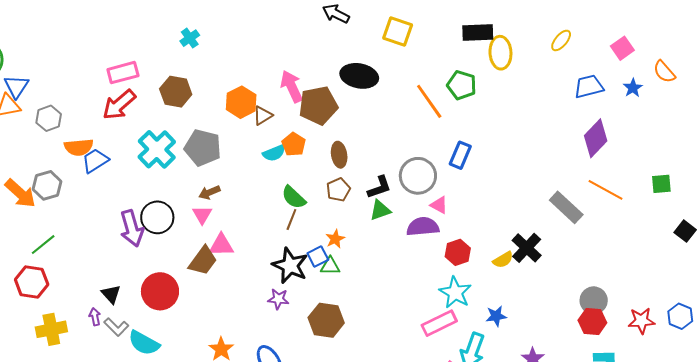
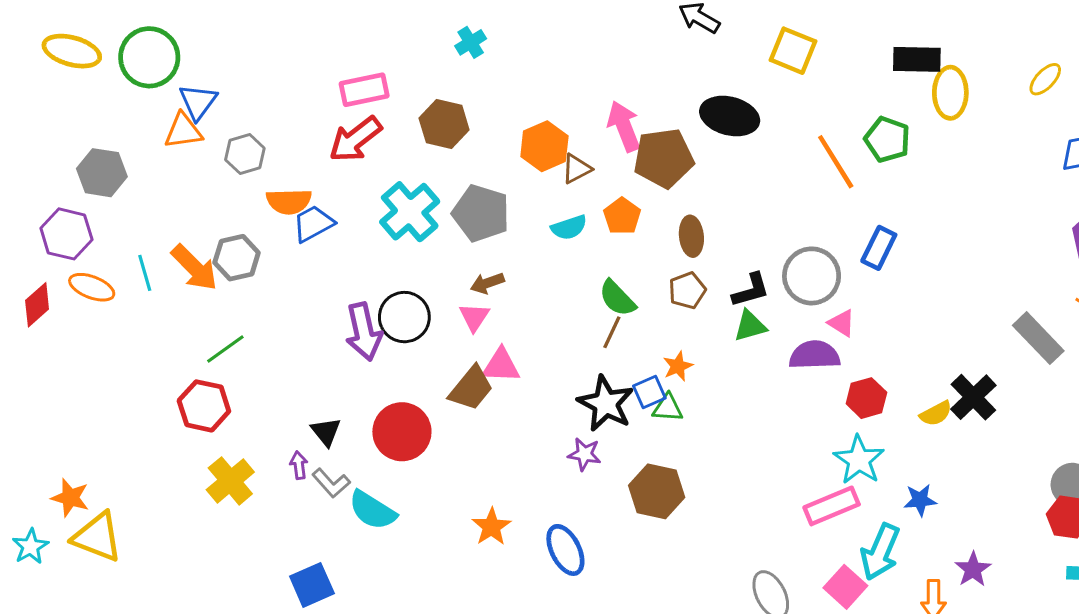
cyan semicircle: (274, 153) -> (569, 227), moved
yellow cross: (51, 329) -> (230, 481), turned -32

